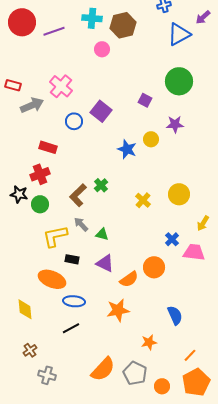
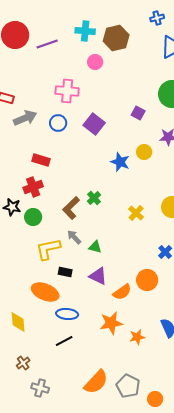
pink cross: (61, 86) -> (67, 91), moved, turned -35
blue circle: (74, 121) -> (58, 123), moved
orange star: (149, 342) -> (137, 337), moved

